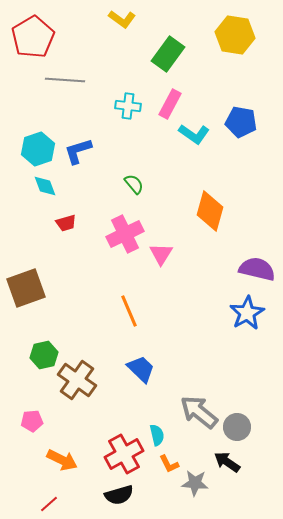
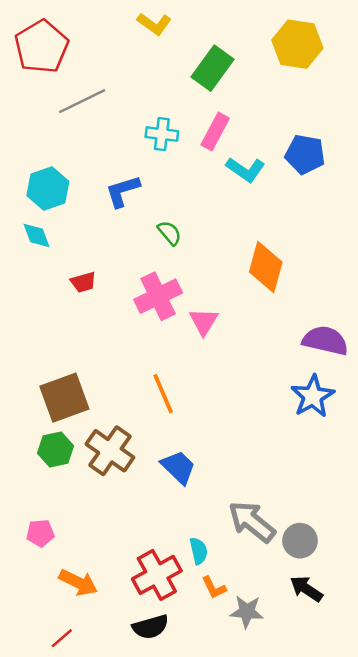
gray line: (65, 80) -> (82, 101), turned -30
blue L-shape: (78, 151) -> (123, 191), moved
cyan diamond: (45, 186) -> (36, 235), moved
brown square: (26, 288) -> (64, 398), moved
brown cross: (77, 380) -> (110, 451), moved
black arrow: (227, 462) -> (306, 589), moved

